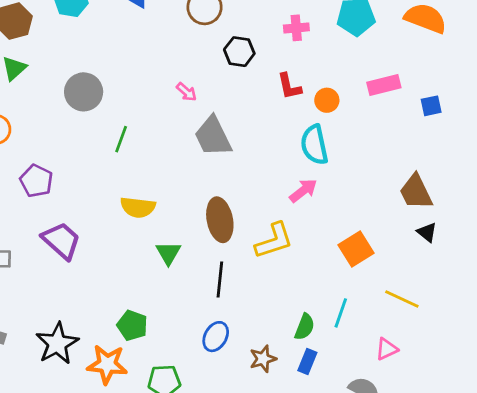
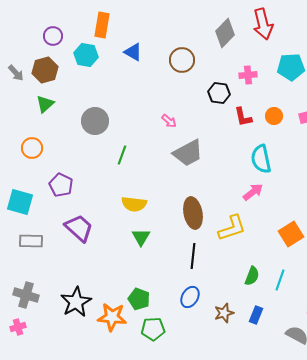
black hexagon: (239, 52) -> (219, 93), moved
orange circle: (327, 100) -> (274, 116), moved
gray trapezoid: (213, 136) -> (188, 153), turned -92
green triangle: (168, 253) -> (141, 237), moved
green pentagon: (132, 325) -> (139, 299), moved
green semicircle: (305, 327) -> (252, 276), moved

